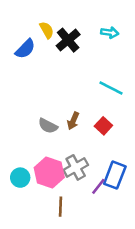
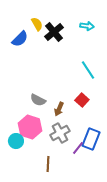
cyan line: (111, 88) -> (88, 70), turned 30
brown arrow: (73, 121) -> (59, 109), moved
pink hexagon: (49, 173) -> (30, 127), moved

